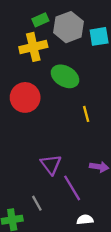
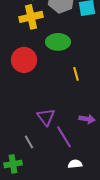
green ellipse: (65, 76) -> (58, 42), turned -30
gray line: (37, 203) -> (29, 142), moved

